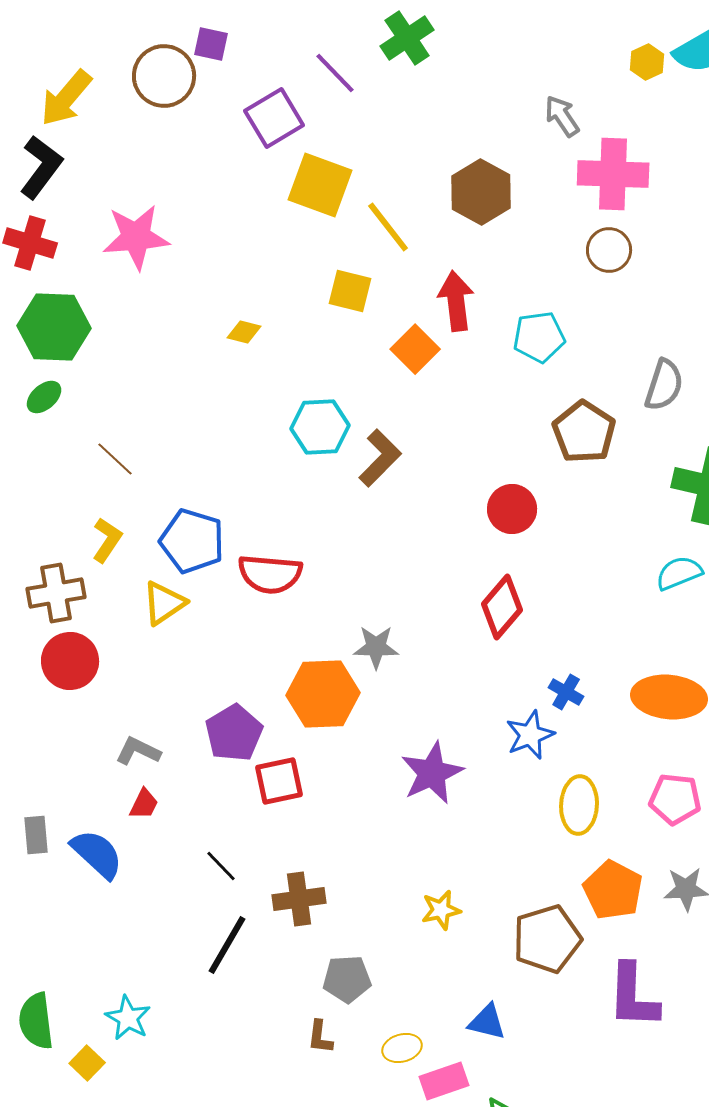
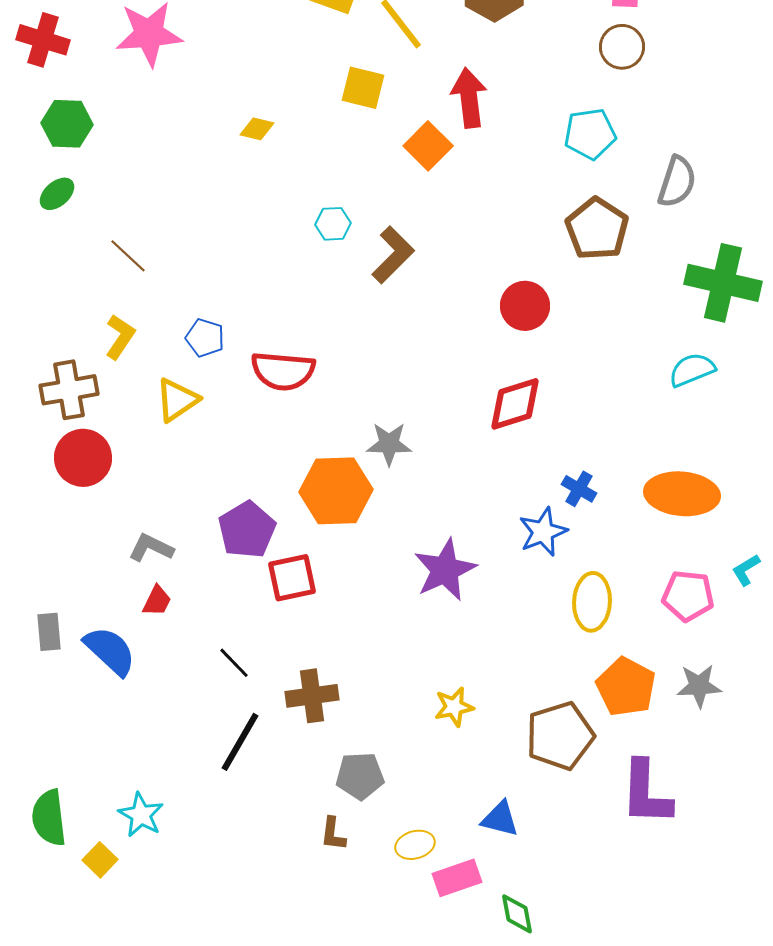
green hexagon: (54, 327) -> (67, 124), size x0.7
cyan pentagon: (539, 337) -> (590, 134), moved
cyan hexagon: (320, 427) -> (333, 224), size x0.6
blue pentagon: (192, 541) -> (205, 338), size x0.6
red diamond: (502, 607) -> (515, 404), turned 32

